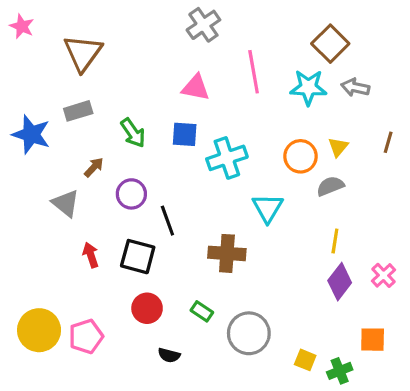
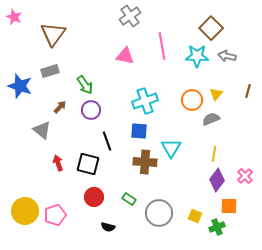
blue square: (185, 134) -> (139, 131), moved
purple circle: (131, 194) -> (91, 110), moved
cyan triangle: (268, 208) -> (171, 148), moved
orange square: (373, 340) -> (229, 206), moved
yellow square: (305, 360) -> (195, 216), moved
green cross: (340, 371) -> (217, 227), moved

